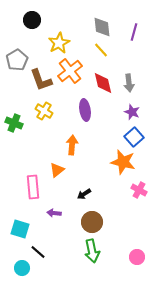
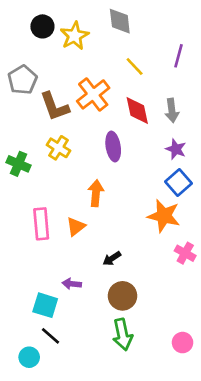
gray diamond: (102, 27) -> (120, 21), moved
purple line: (134, 32) -> (179, 56), moved
yellow star: (59, 43) -> (74, 36), moved
pink rectangle: (33, 187) -> (41, 224), moved
cyan square: (20, 229) -> (45, 305), moved

